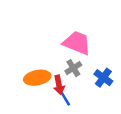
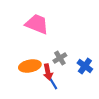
pink trapezoid: (77, 43) -> (37, 24), moved

